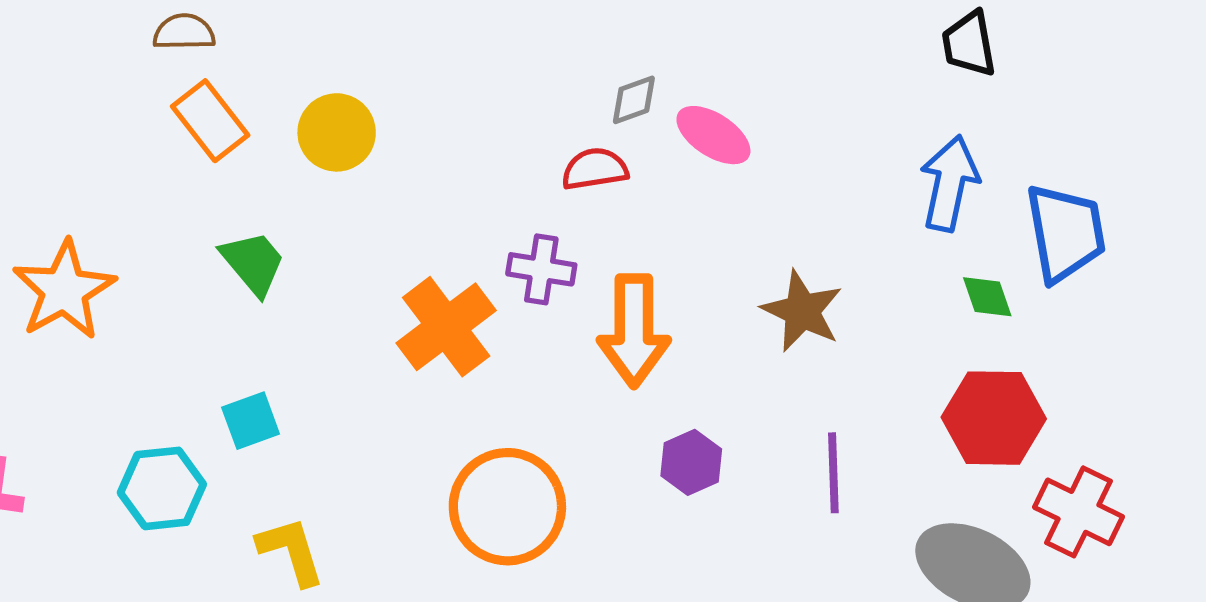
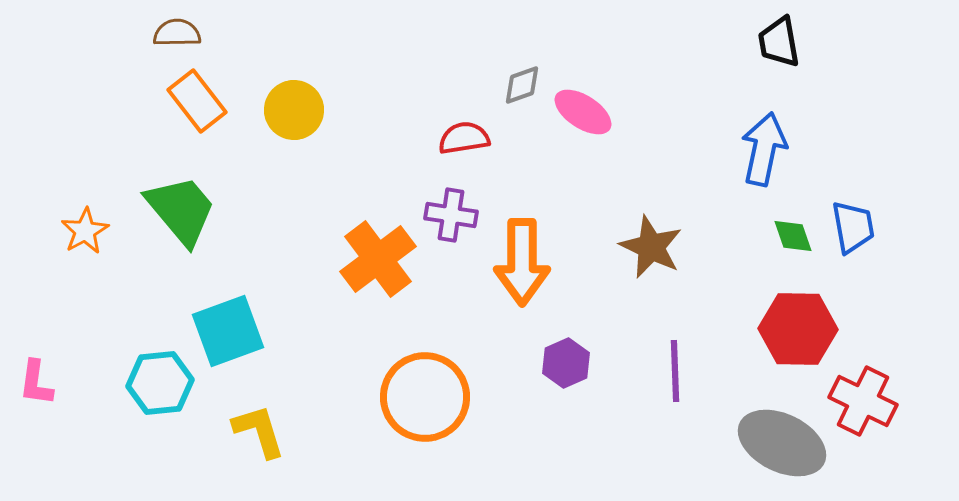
red semicircle: (595, 169) -> (464, 138), moved
blue trapezoid: (1065, 233) -> (853, 227), moved, size x0.7
green trapezoid: (253, 263) -> (181, 210), moved, size x1.4
orange star: (64, 290) -> (85, 231), size x0.6
cyan square: (251, 421) -> (228, 331), size x1.6

